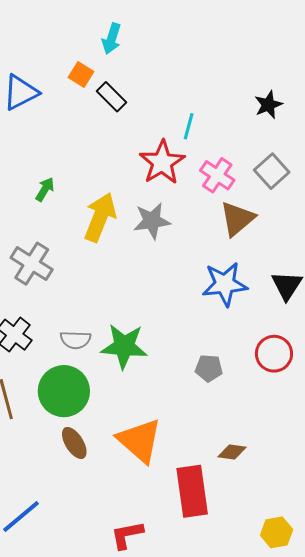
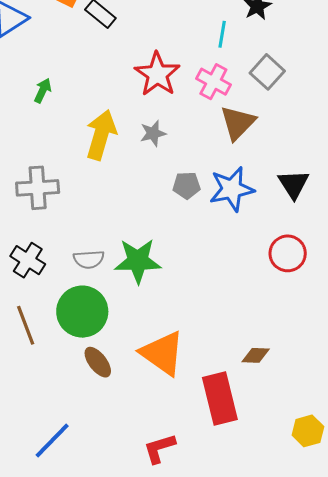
cyan line: (189, 126) -> (222, 34), moved
green arrow: (45, 189) -> (43, 91), moved
gray star: (152, 221) -> (153, 133), size x0.7
gray cross: (32, 264) -> (38, 188), turned -30
gray pentagon: (209, 368) -> (187, 185), moved

